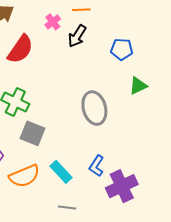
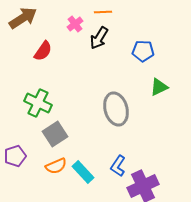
red semicircle: (20, 49) -> (43, 51), size x0.7
gray square: (33, 133) -> (55, 134), turned 35
orange semicircle: (24, 176) -> (56, 166), moved, size x0.7

